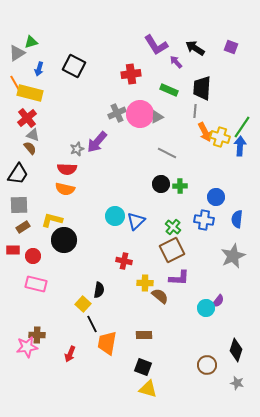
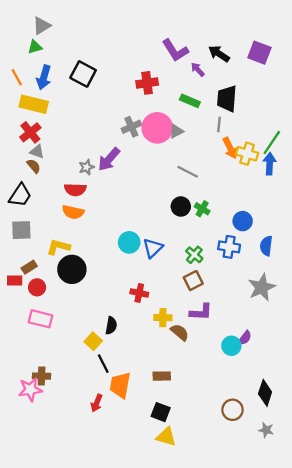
purple square: (231, 47) -> (259, 53), size x1.5
gray triangle: (17, 53) -> (42, 26), moved
blue arrow: (39, 69) -> (44, 77), size x1.5
orange line: (15, 83) -> (17, 77), moved
green cross: (180, 186) -> (202, 209), turned 32
brown rectangle: (23, 227) -> (29, 267), moved
brown square: (172, 250) -> (193, 281), size x0.7
red arrow: (70, 354) -> (97, 403), moved

